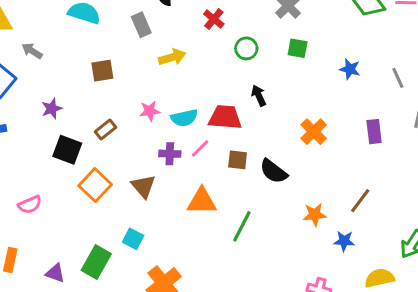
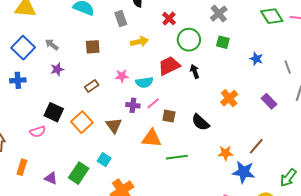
green circle: (246, 48) -> (189, 40), size x1.5
gray arrow: (32, 51) -> (52, 45), moved
red trapezoid: (225, 117) -> (169, 66), moved, turned -35
purple rectangle: (374, 132) -> (269, 101), turned -42
black square: (67, 150) -> (54, 112), moved
brown square: (238, 160) -> (169, 116), moved
green line: (242, 226) -> (177, 157), turned 50
blue star: (344, 241) -> (244, 172), size x1.6

